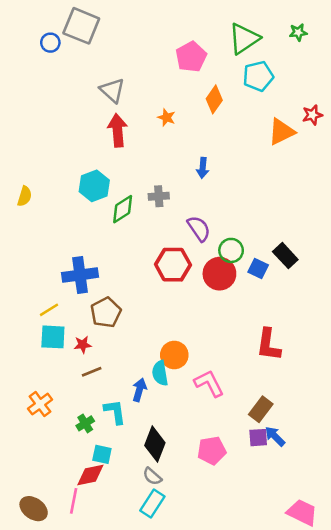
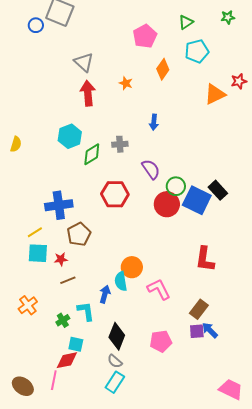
green triangle: (244, 39) -> (186, 22), size x0.6
red hexagon: (173, 265) -> (115, 194), moved
blue square: (258, 269) -> (197, 200), size x1.8

